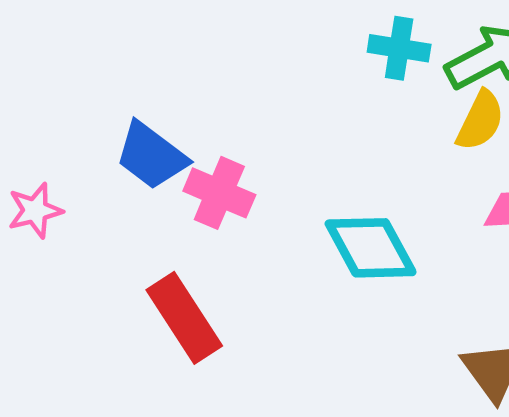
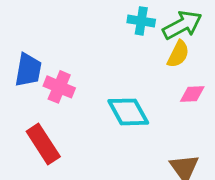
blue trapezoid: (151, 156) -> (28, 70), turned -117

